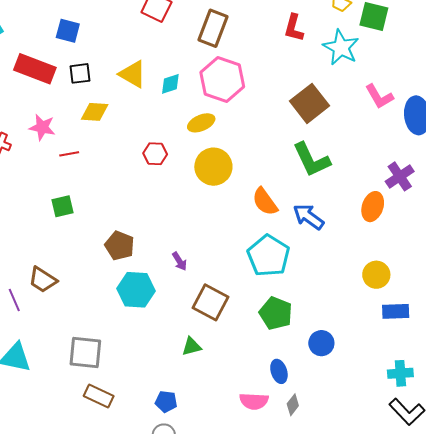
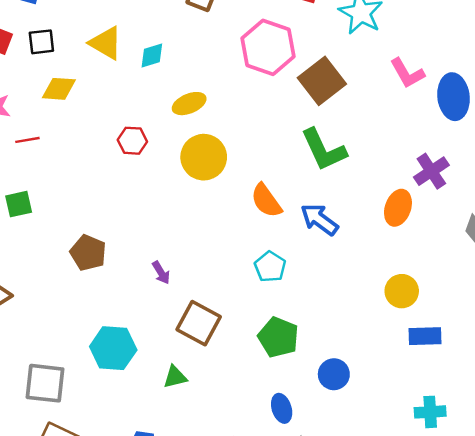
pink hexagon: (222, 79) -> (268, 47), moved
cyan pentagon: (269, 256) -> (270, 267), size x0.6
cyan hexagon: (136, 290) -> (113, 348), moved

